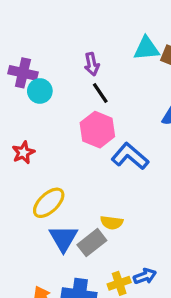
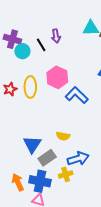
black line: (100, 93) -> (41, 45), moved
yellow ellipse: (49, 203) -> (30, 87), moved, turned -50
gray rectangle: (92, 243) -> (47, 158), moved
blue arrow: (145, 276) -> (78, 159), moved, size x1.5

